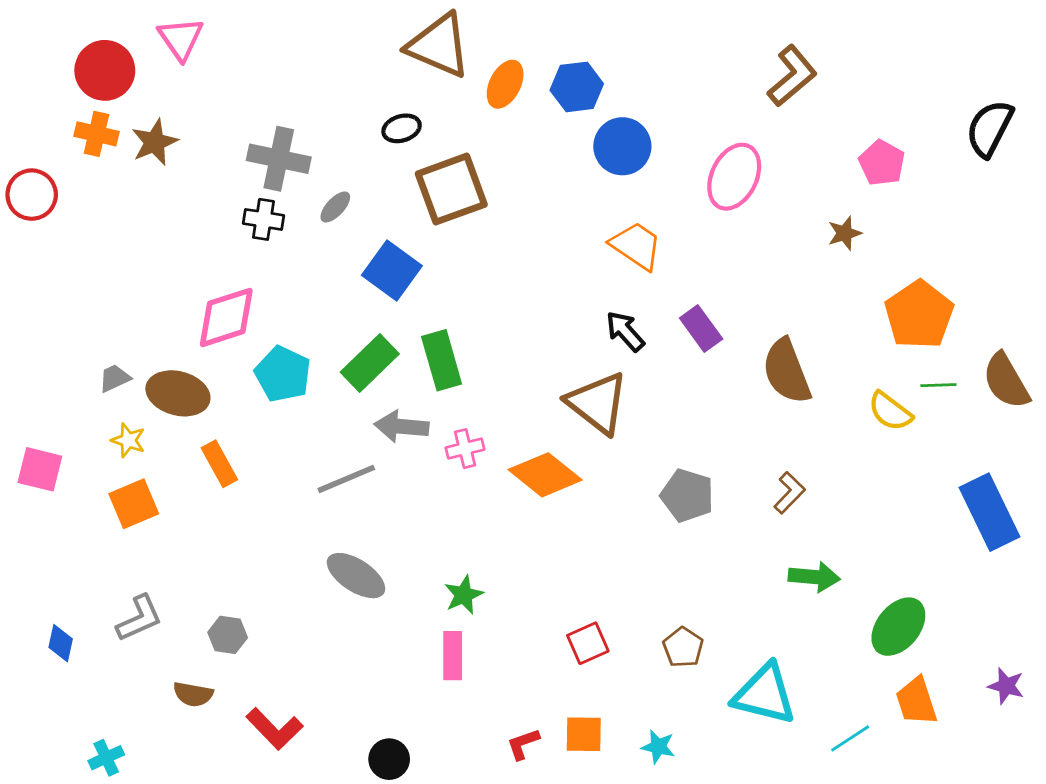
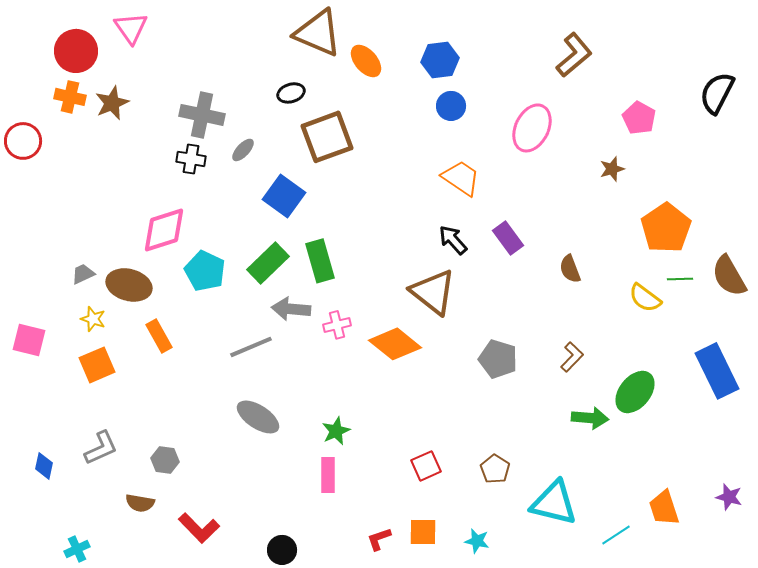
orange ellipse: (505, 84) -> (366, 61), turned -68
blue hexagon: (577, 87) -> (440, 60), moved
blue circle: (622, 146) -> (451, 106), size x0.7
brown semicircle: (787, 371) -> (570, 269), size x0.6
green ellipse: (898, 627) -> (635, 392), moved

